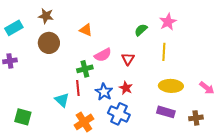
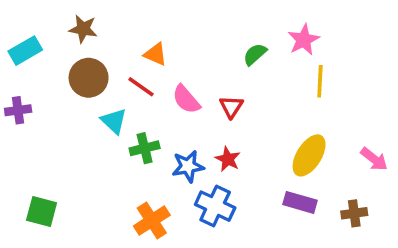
yellow line: (164, 52) -> (320, 81), moved
pink semicircle: (103, 55) -> (186, 99), turned 78
green cross: (85, 69) -> (145, 148), moved
yellow ellipse: (171, 86) -> (309, 155), turned -60
red line: (78, 88) -> (141, 87), moved, turned -49
blue star: (104, 92) -> (188, 166), turned 30
cyan triangle: (62, 100) -> (114, 121), moved

